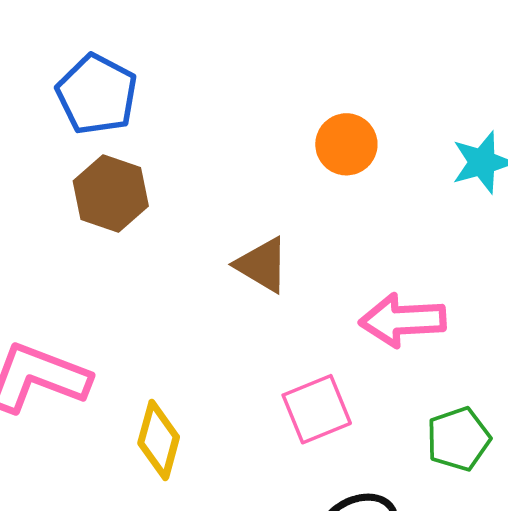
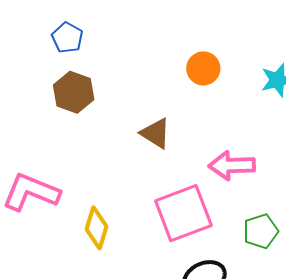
blue pentagon: (97, 94) -> (67, 38), size x0.7
pink square: (317, 409) -> (183, 213), size x1.5

